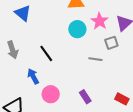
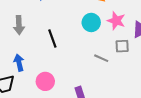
pink star: (100, 21) -> (116, 21), turned -30
blue arrow: (33, 76) -> (19, 63), moved

